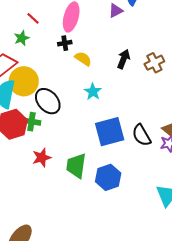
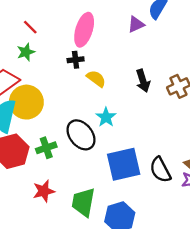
red line: (33, 18) -> (30, 27), moved
black arrow: (124, 59) -> (143, 81), turned 138
black ellipse: (48, 101) -> (81, 135), moved
green cross: (31, 122) -> (46, 148), moved, turned -30

